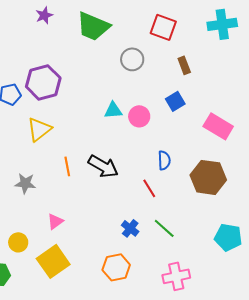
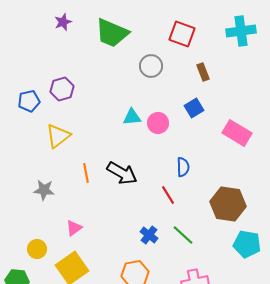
purple hexagon: (43, 82) -> (62, 89), size x0.7
brown hexagon: (208, 177) -> (228, 204), moved

